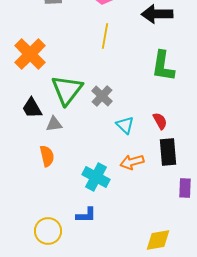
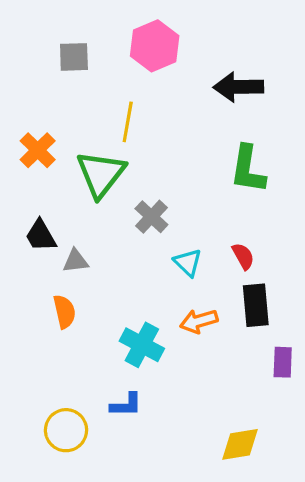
yellow line: (105, 36) -> (128, 122), moved
orange cross: (30, 54) -> (38, 150), size x0.7
green triangle: (67, 90) -> (101, 174), moved

